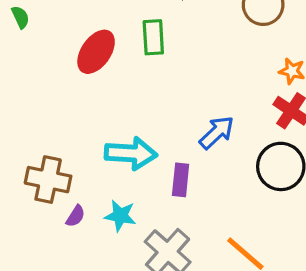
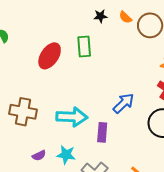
brown cross: (48, 180) -> (23, 112), moved
purple semicircle: (75, 216) -> (39, 155), turned 32

